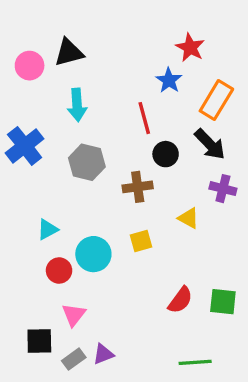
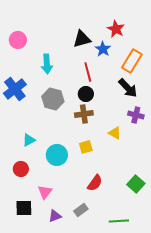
black triangle: (69, 52) -> (82, 39), moved
black circle: (166, 154) -> (86, 94), moved
red circle: (59, 270) -> (21, 169), moved
red semicircle: (180, 300) -> (95, 183), moved
green square: (223, 302) -> (136, 184), turned 36
purple triangle: (103, 354) -> (55, 216), moved
gray rectangle: (74, 359) -> (81, 210), moved

